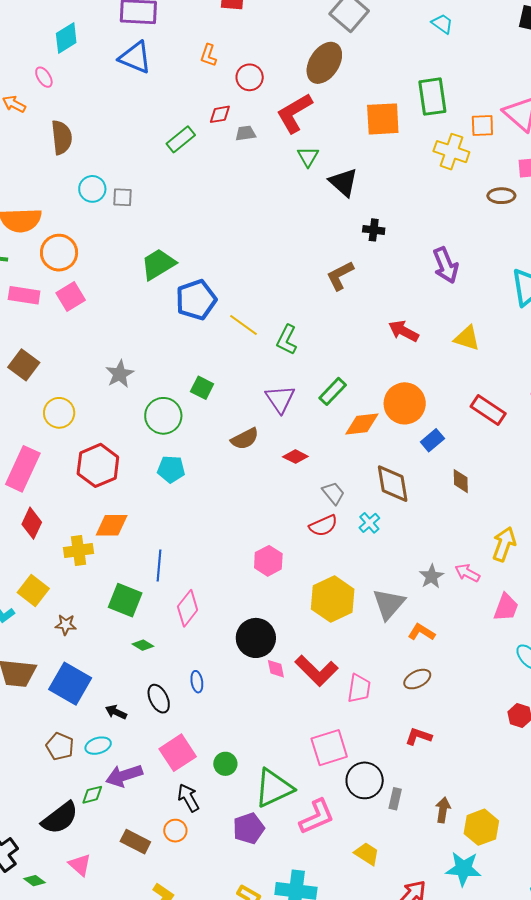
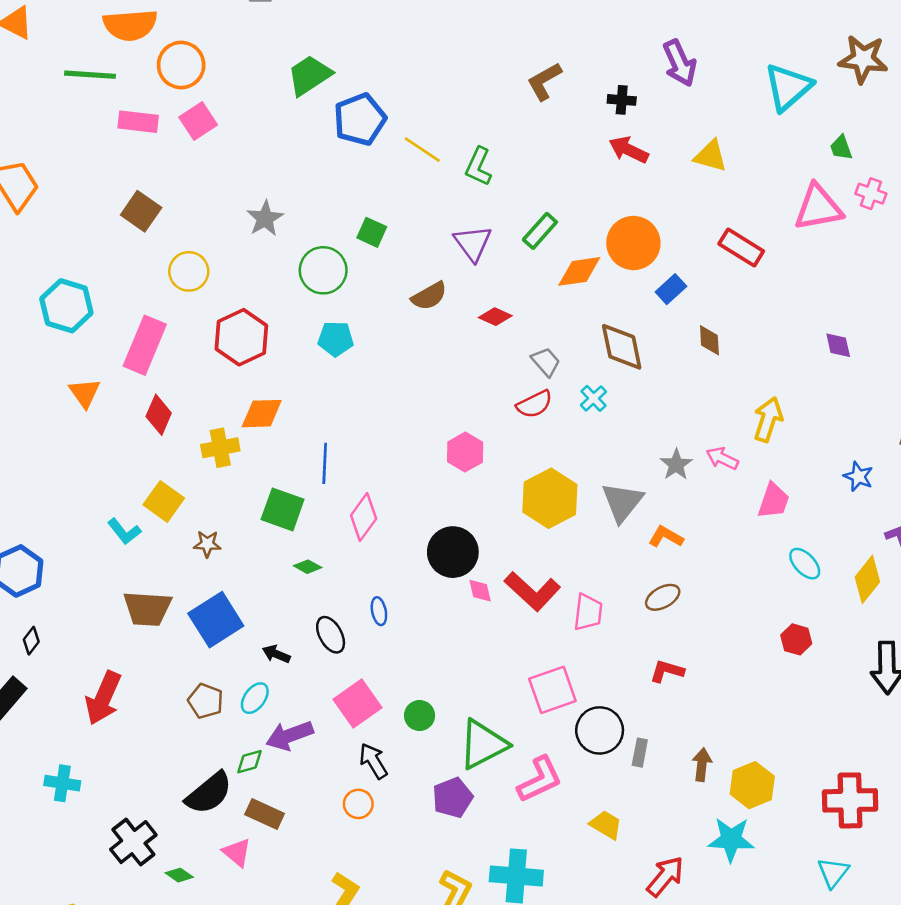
black cross: (374, 230) -> (622, 100), moved
blue square: (70, 684) -> (216, 620), turned 30
cyan ellipse: (98, 746) -> (255, 698), turned -35
brown rectangle: (135, 842) -> (265, 814), moved

